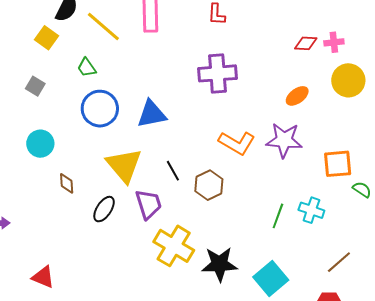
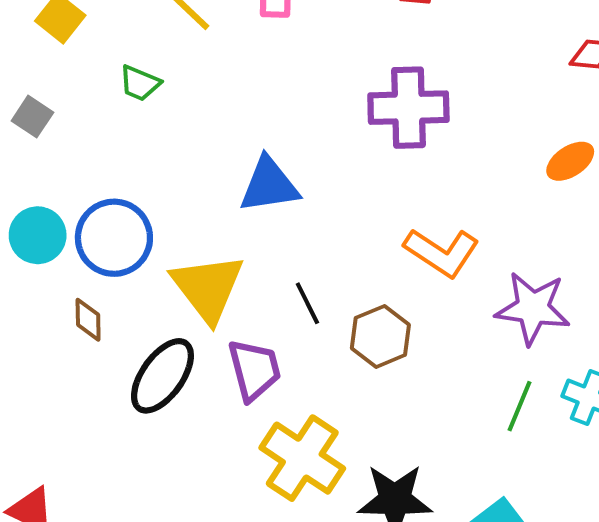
green trapezoid: (87, 68) -> (140, 83), turned -35
blue circle: (100, 109) -> (114, 238), moved
purple star: (284, 140) -> (533, 308), moved
black ellipse: (104, 209) -> (162, 376), size x1.4

